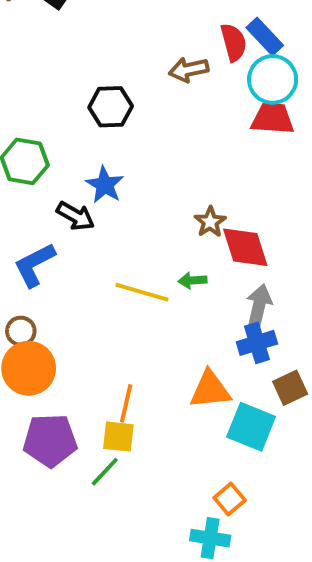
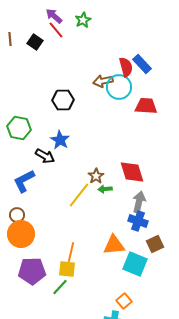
cyan circle: (273, 79) -> (119, 87), moved
brown star: (210, 222) -> (96, 176), moved
yellow line: (142, 292) -> (79, 195), turned -68
blue cross: (257, 343) -> (138, 221), turned 36

